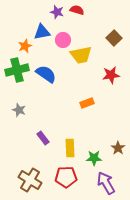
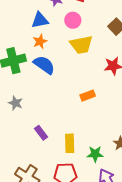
pink circle: (63, 40) -> (73, 20), moved
orange star: (25, 46) -> (40, 41), moved

